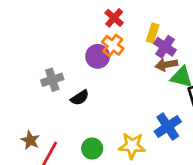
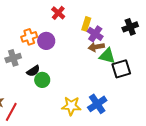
orange cross: (113, 45) -> (29, 37), moved, turned 35
blue cross: (168, 126) -> (97, 104), moved
green circle: (92, 148) -> (42, 80), moved

